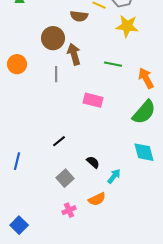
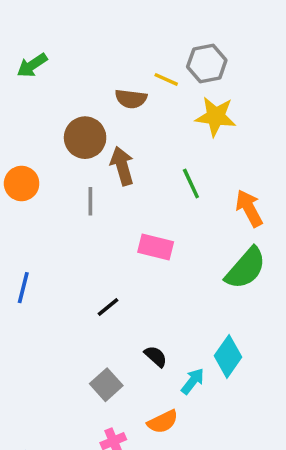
green line: (113, 64) -> (191, 184), turned 54
black line: (59, 141) -> (108, 307), moved
cyan diamond: (144, 152) -> (228, 356), moved, turned 50
blue line: (17, 161) -> (23, 288), moved

